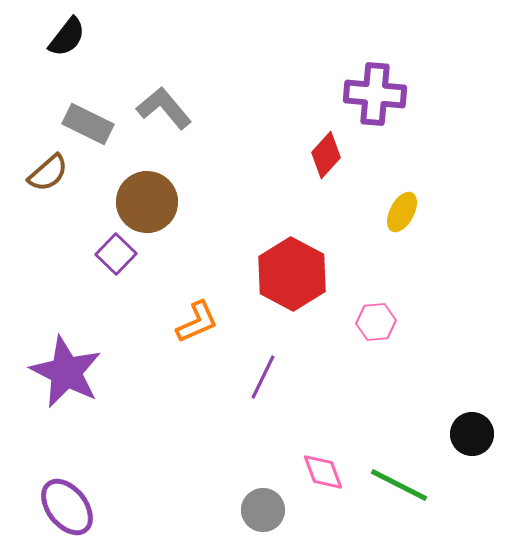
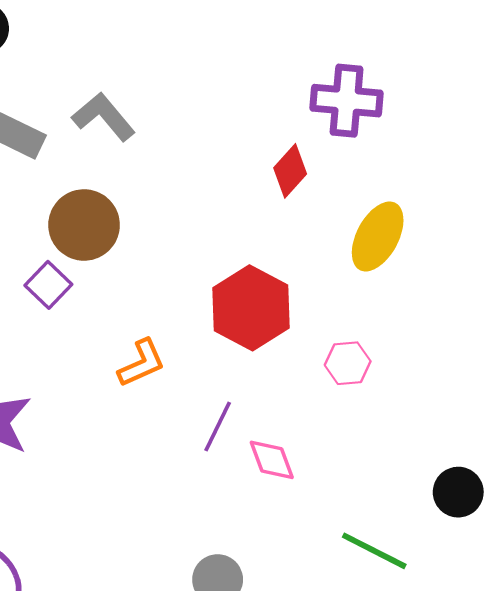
yellow ellipse: (402, 212) -> (378, 236), size x1.5
pink diamond: (323, 472) -> (272, 460), moved

